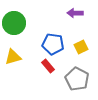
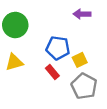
yellow square: (81, 47) -> (80, 60), moved

